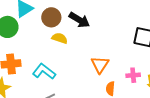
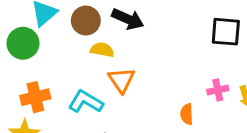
orange triangle: (100, 65) -> (122, 80), moved

